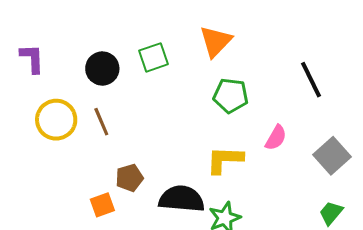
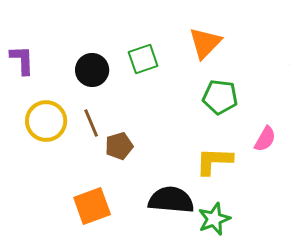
brown pentagon: (129, 178) -> (119, 146), moved
orange square: (102, 205) -> (92, 206), size x1.5

